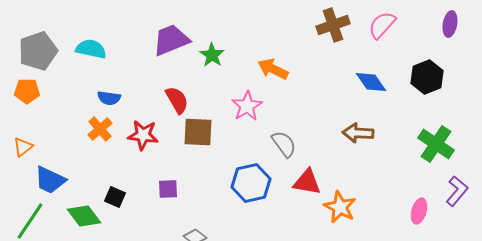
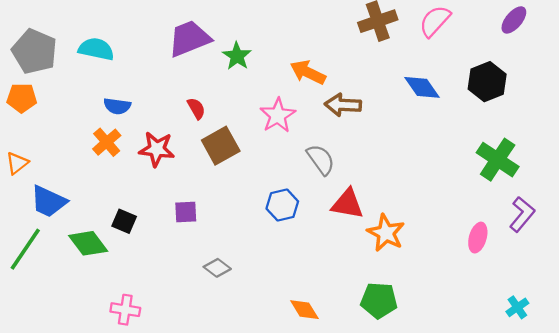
purple ellipse: (450, 24) -> (514, 20), turned 30
gray pentagon: (38, 51) -> (35, 51), turned -30
red semicircle: (177, 100) -> (196, 108), size x0.7
brown square: (198, 132) -> (221, 146), turned -32
brown arrow: (358, 133) -> (343, 105), moved
blue hexagon: (251, 183) -> (282, 205), size x0.7

